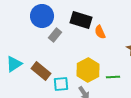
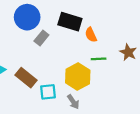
green line: (113, 77) -> (99, 59), moved

